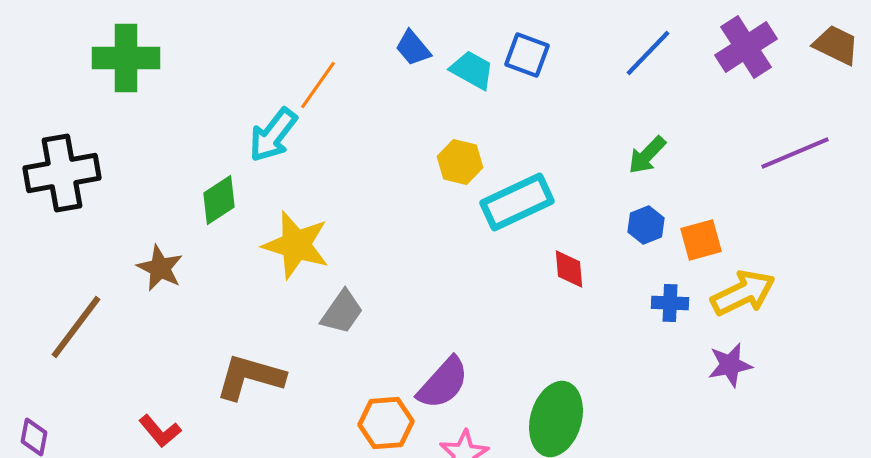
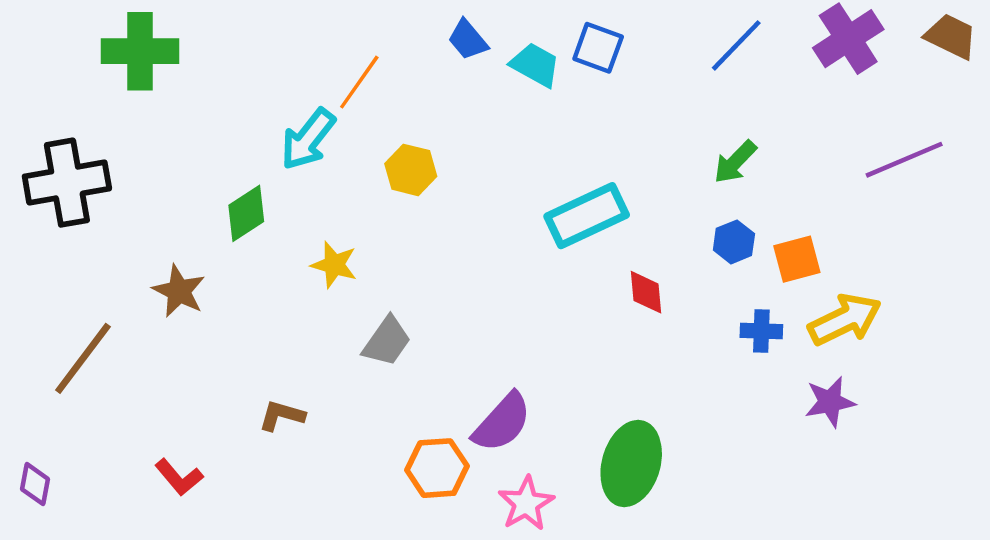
yellow hexagon: (460, 162) -> (411, 170), moved
yellow star: (296, 245) -> (334, 265), size x0.6
brown L-shape: (250, 377) -> (282, 416), size x0.6

